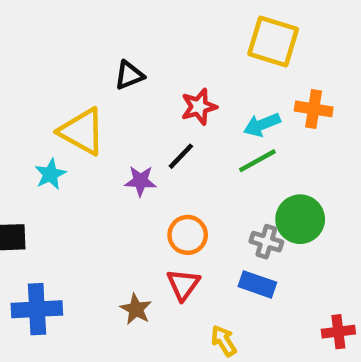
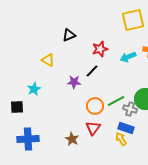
yellow square: (273, 41) -> (133, 20), turned -30
yellow triangle: (82, 131) -> (48, 60), size x0.6
green line: (257, 161) -> (116, 101), moved
cyan star: (50, 174) -> (34, 89), moved
yellow arrow: (224, 341) -> (121, 139), moved

